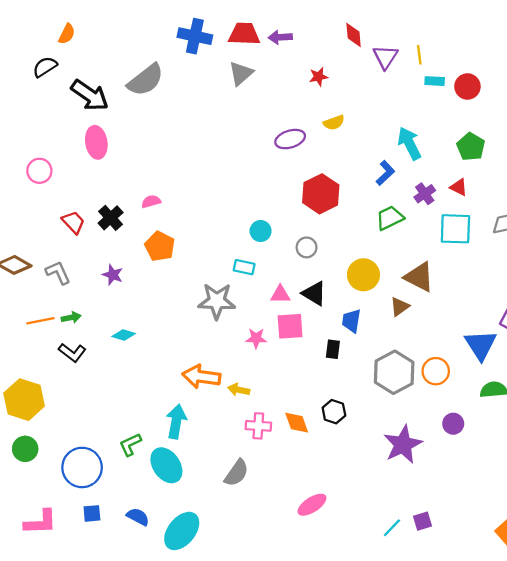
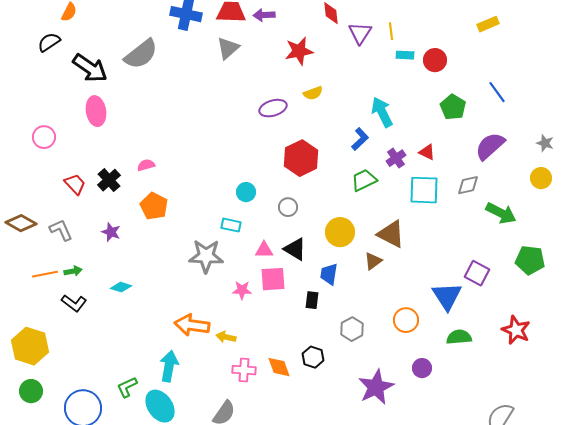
red star: (319, 77) -> (299, 51), size x1.6
green pentagon: (471, 147) -> (453, 107), moved
gray hexagon: (394, 372) -> (352, 329), moved, size x0.6

